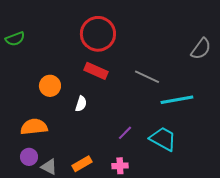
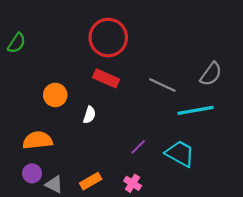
green semicircle: (15, 39) -> (17, 43), turned -36
gray semicircle: (201, 49) -> (211, 74), moved
pink cross: (120, 166) -> (133, 183), turned 35

